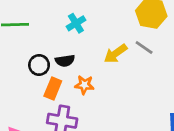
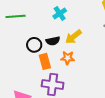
yellow arrow: (116, 54) -> (73, 37), moved
orange rectangle: (53, 88) -> (45, 61), turned -35

